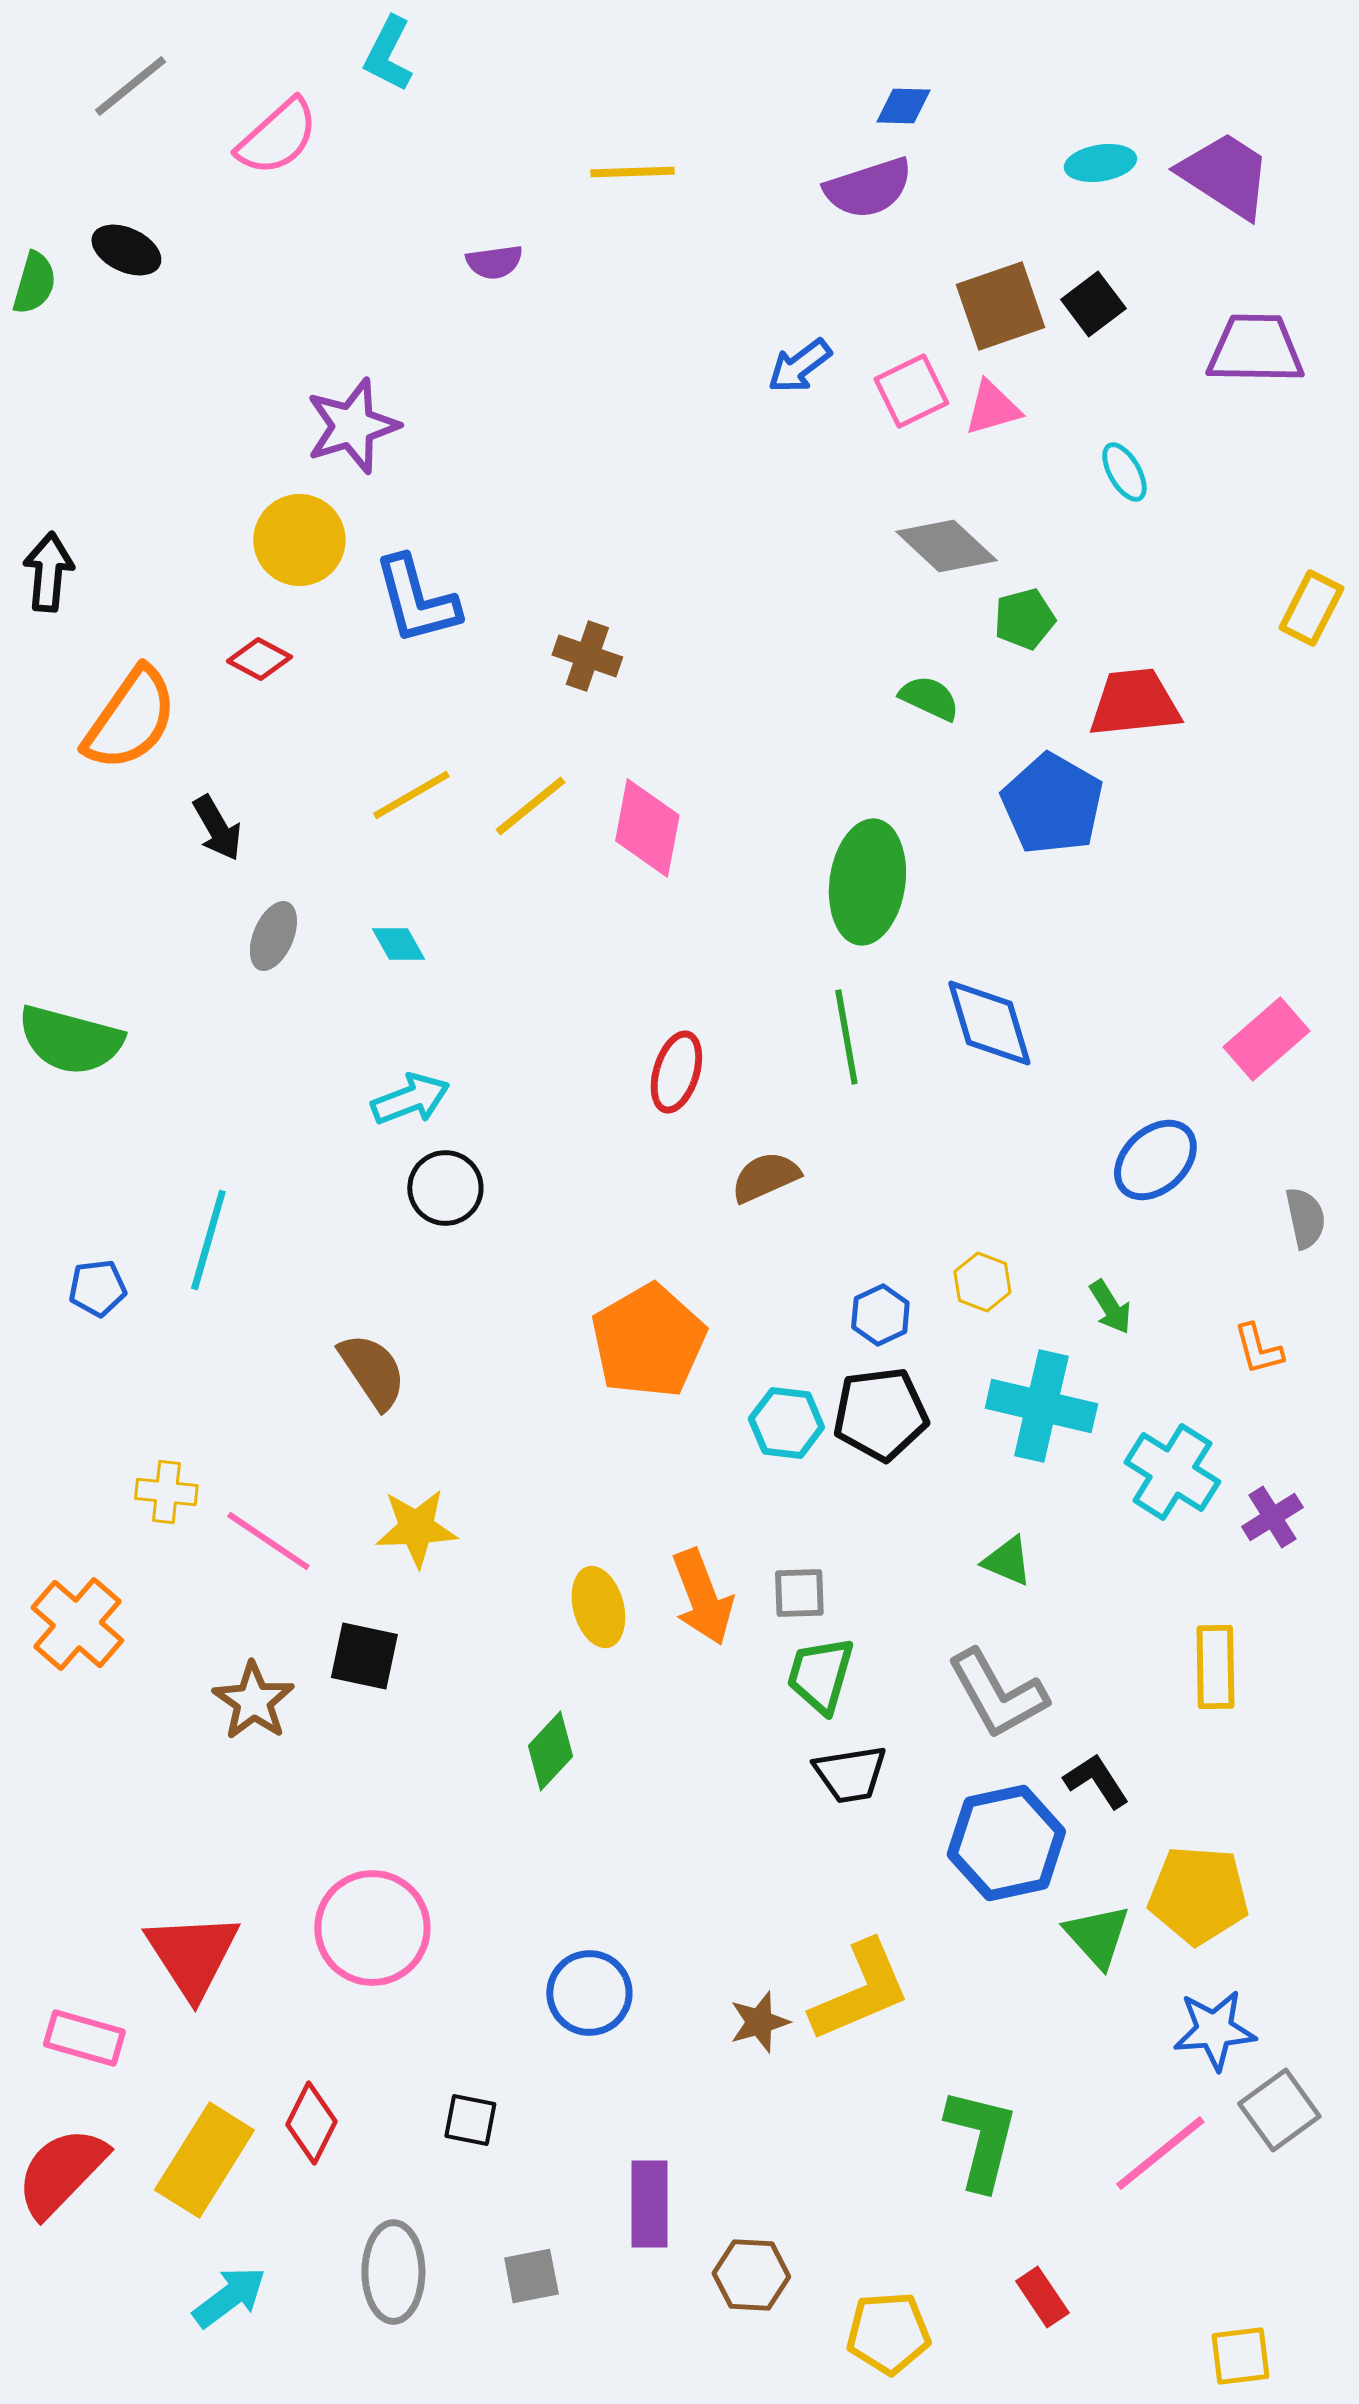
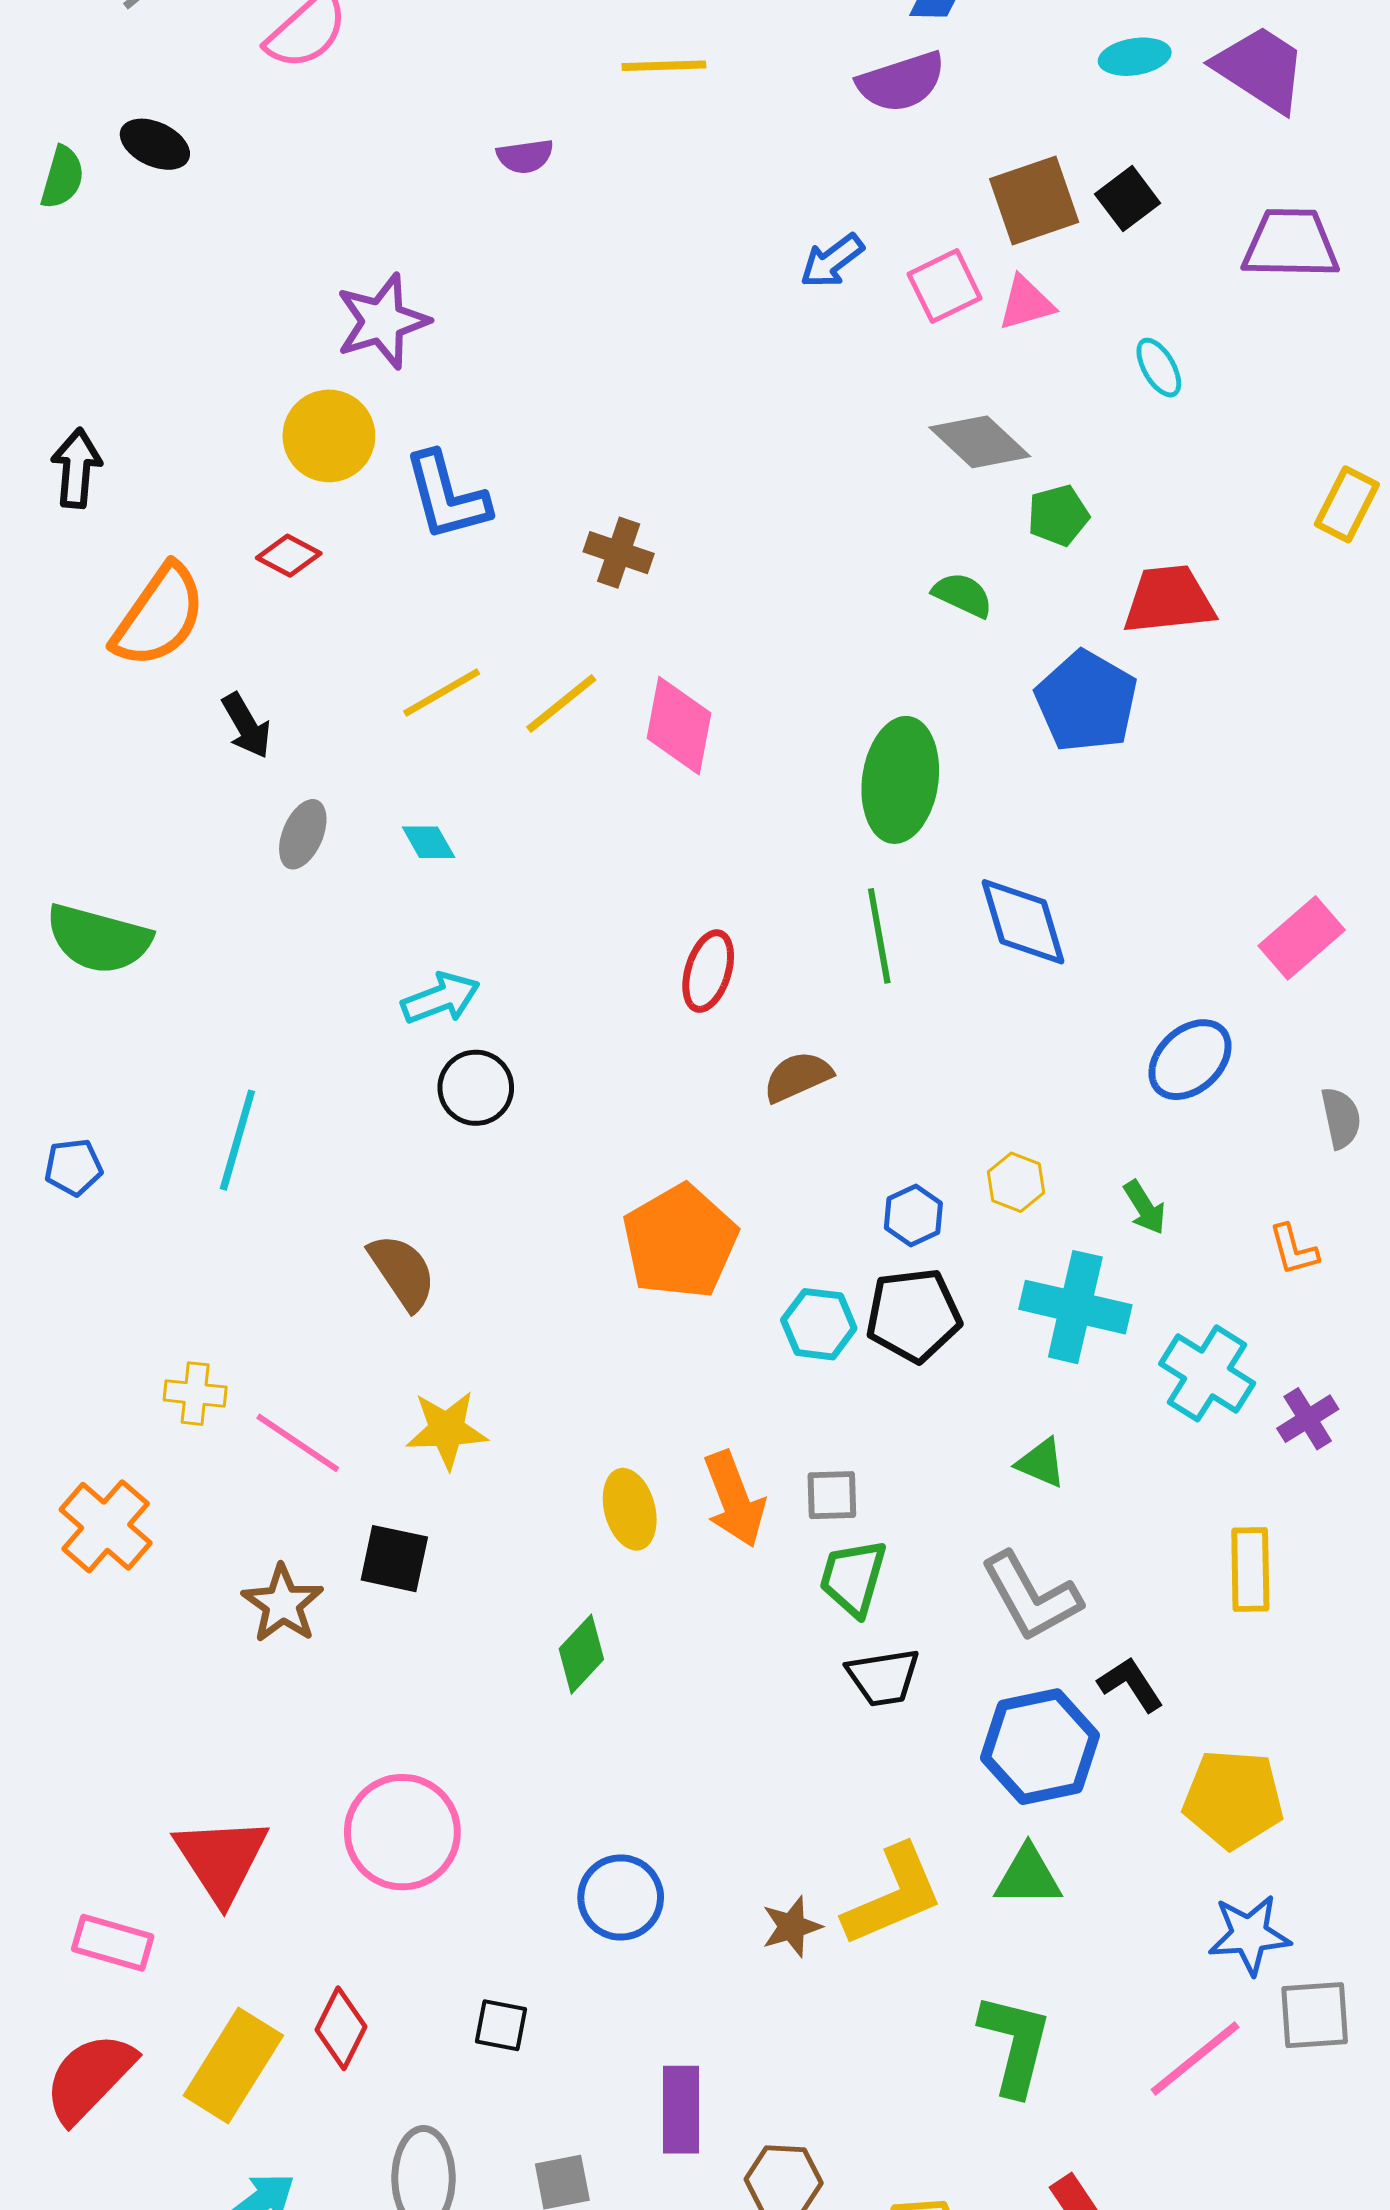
blue pentagon: (97, 1288) -> (73, 1167), moved
green triangle: (1097, 1936) -> (1028, 1876), moved, turned -48
gray square: (1279, 2110) -> (1315, 2015), turned 32

